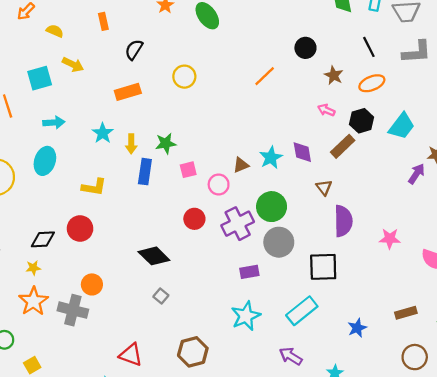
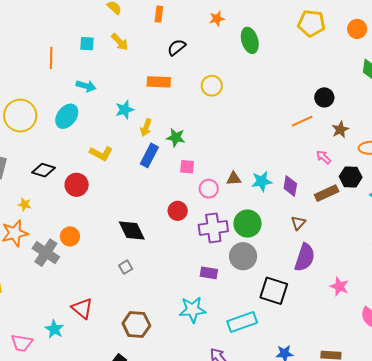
orange line: (265, 76) -> (302, 121), moved
cyan square: (40, 78) -> (87, 44), size x0.7
black diamond: (43, 239) -> (44, 170), moved

